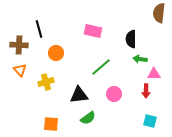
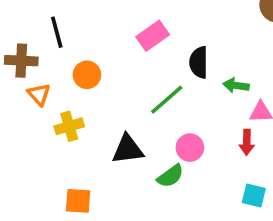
pink rectangle: (93, 31) -> (153, 36), turned -48
black semicircle: (131, 39) -> (199, 62), moved
orange triangle: (20, 70) -> (39, 94), moved
green semicircle: (88, 118) -> (170, 176), moved

